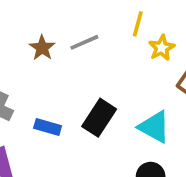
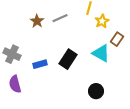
blue rectangle: (48, 127) -> (40, 64), turned -32
cyan triangle: (154, 127) -> (101, 53), moved

